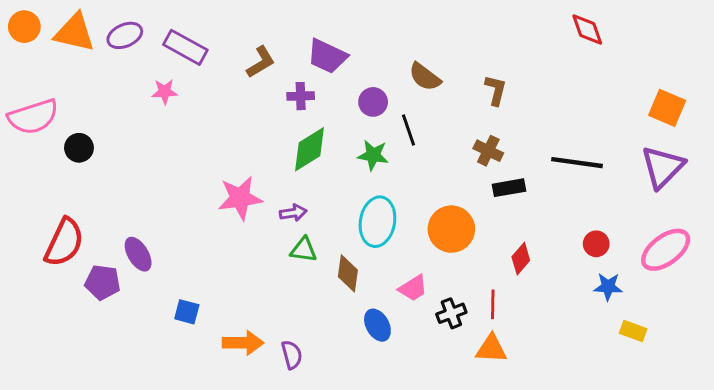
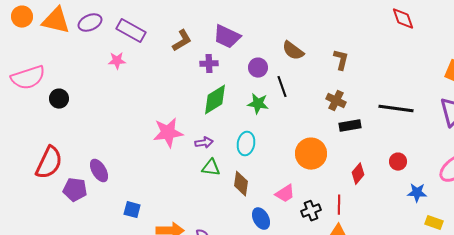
cyan ellipse: (377, 222) -> (246, 144), moved, size x0.7
red circle: (596, 244) -> (398, 162), moved

